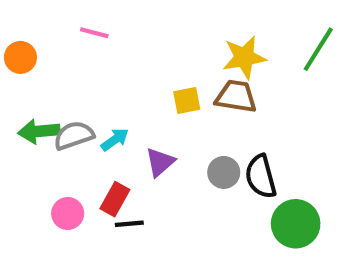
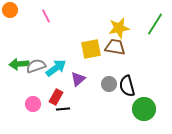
pink line: (94, 33) -> (46, 16), turned 48
orange circle: (20, 57) -> (10, 10), moved
yellow square: (187, 101) -> (91, 49), size x1.5
cyan arrow: (115, 140) -> (56, 68), size x1.5

